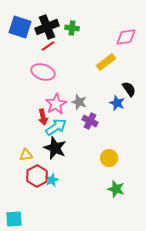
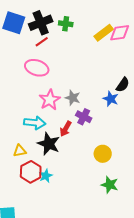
yellow rectangle: (106, 62) -> (104, 33), moved
black semicircle: (129, 89) -> (123, 85), turned 70
red arrow: (43, 117) -> (66, 129), moved, turned 42
cyan arrow: (56, 127) -> (35, 123), moved, turned 40

